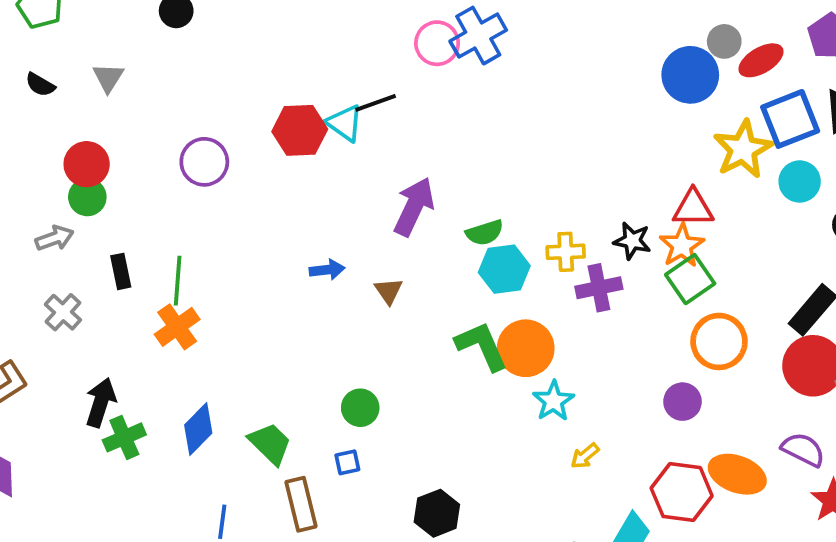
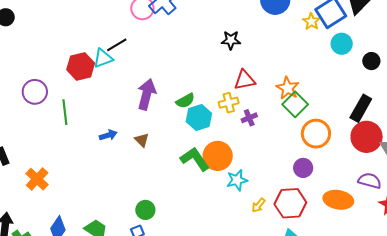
cyan triangle: (345, 123) -> (103, 58), turned -45
yellow star: (743, 149) -> (311, 21), moved, size x0.6
red triangle: (693, 208) -> (245, 80), moved
black star: (632, 241) -> (231, 40), moved
green line: (178, 281) -> (65, 112), moved
purple cross: (599, 288) -> (249, 118), size x0.7
cyan star: (553, 401) -> (237, 180), turned 30
green circle: (360, 408) -> (145, 210), moved
red hexagon: (682, 492) -> (290, 203), moved

